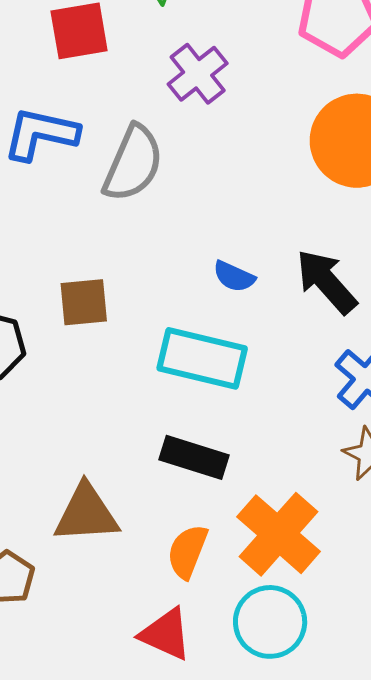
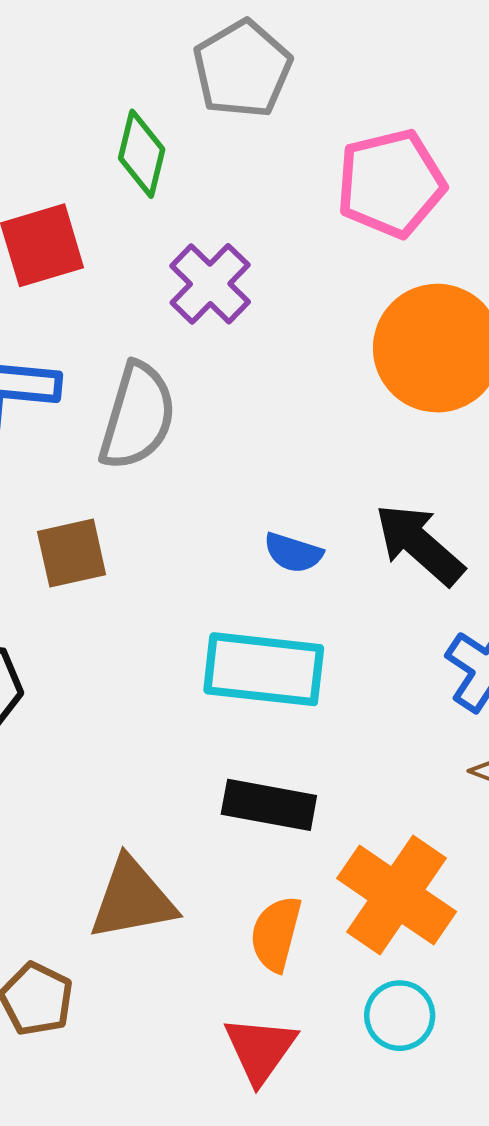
brown square: (84, 302) -> (72, 553), moved
cyan circle: (270, 622) -> (400, 1016), size x0.7
red triangle: (166, 634) -> (260, 1049), turned 48

